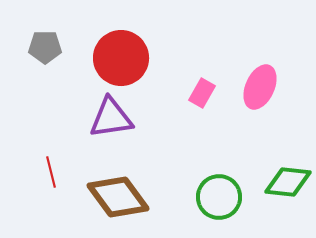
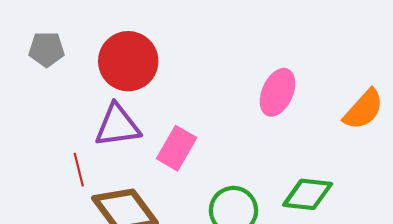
pink rectangle: (202, 93) -> (177, 148), moved, size x1.4
red line: (51, 172) -> (79, 170), moved

